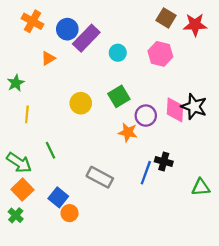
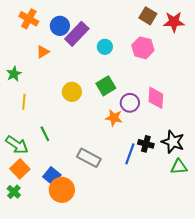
black star: (194, 107) -> (173, 142), moved
orange circle: (70, 213) -> (62, 190), size x1.6

